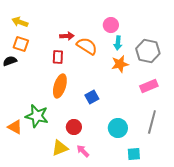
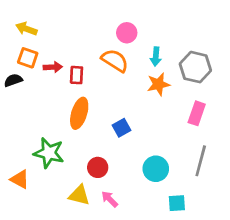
pink circle: (111, 25) -> (127, 33), moved
red arrow: (67, 36) -> (53, 67), moved
pink rectangle: (149, 86) -> (197, 113), turned -48
orange triangle: (15, 127) -> (20, 179), moved
yellow triangle: (60, 148) -> (79, 195), turned 36

